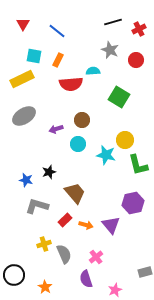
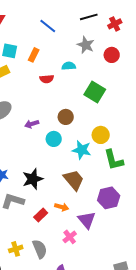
blue line: (57, 31) -> (48, 26), moved
red semicircle: (71, 84) -> (47, 79), size x0.6
brown circle: (82, 120) -> (66, 117), moved
black star: (49, 172) -> (33, 179), moved, size x1.5
brown trapezoid: (75, 193) -> (74, 180), moved
orange arrow: (86, 225) -> (62, 207), moved
yellow cross: (44, 244) -> (16, 249), moved
pink cross: (96, 257) -> (70, 237), moved

